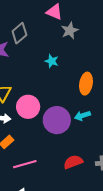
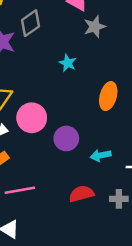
cyan arrow: (82, 116) -> (101, 155), moved
purple circle: (57, 120) -> (66, 138), size x0.7

